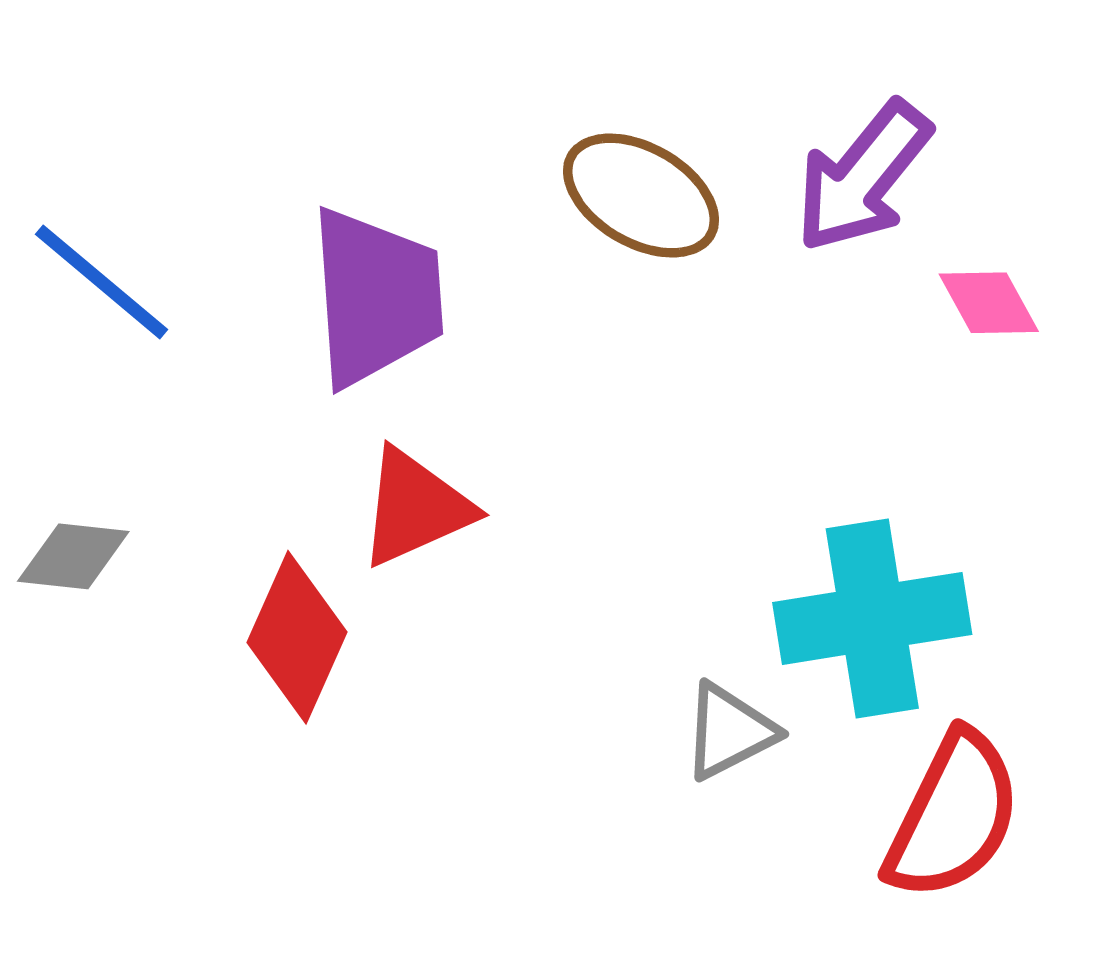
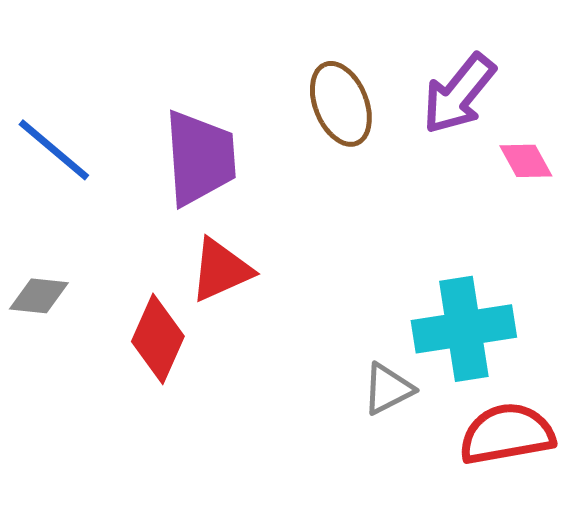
brown ellipse: (641, 196) -> (341, 104), turned 38
red semicircle: (953, 816) -> (507, 434), turned -126

